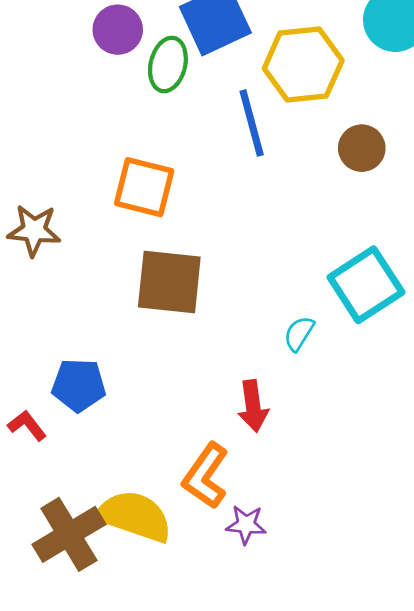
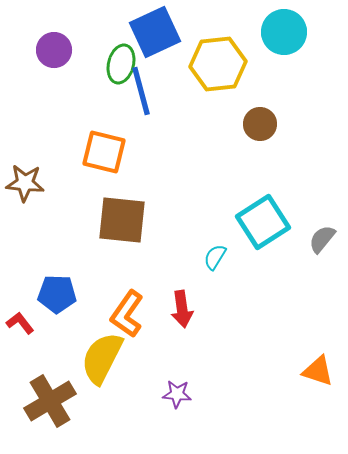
purple circle: (118, 30) -> (54, 50), moved
blue line: (252, 123) -> (141, 91), moved
orange L-shape: (206, 476) -> (127, 314), moved
yellow semicircle: (134, 516) -> (102, 358), moved, turned -82

